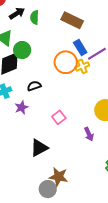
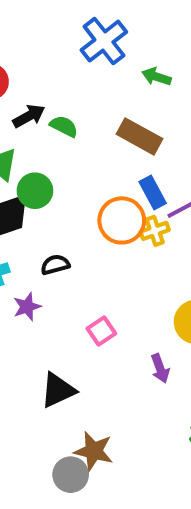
green semicircle: (35, 17) -> (64, 126), turned 112

